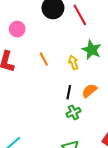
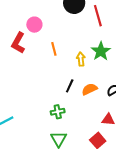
pink circle: (17, 29) -> (34, 25), moved
green cross: (73, 112) -> (58, 112), moved

